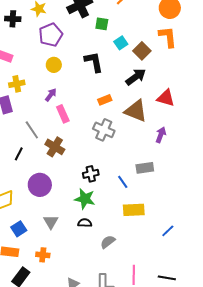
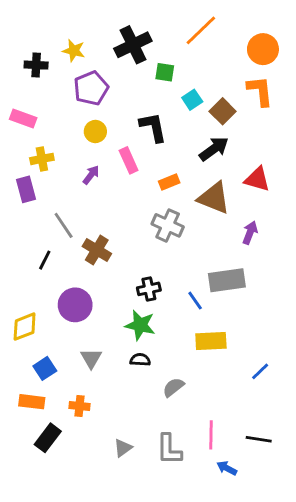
pink rectangle: (63, 114) -> (129, 160), moved
gray rectangle: (145, 168) -> (227, 280), size x1.4

